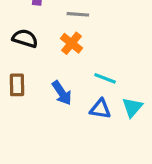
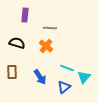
cyan triangle: (132, 107) -> (84, 77), moved
blue triangle: (100, 109) -> (64, 87), turned -48

